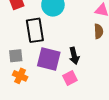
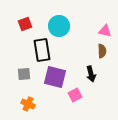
black arrow: (74, 56) -> (91, 74), moved
orange cross: (20, 76) -> (28, 104), moved

